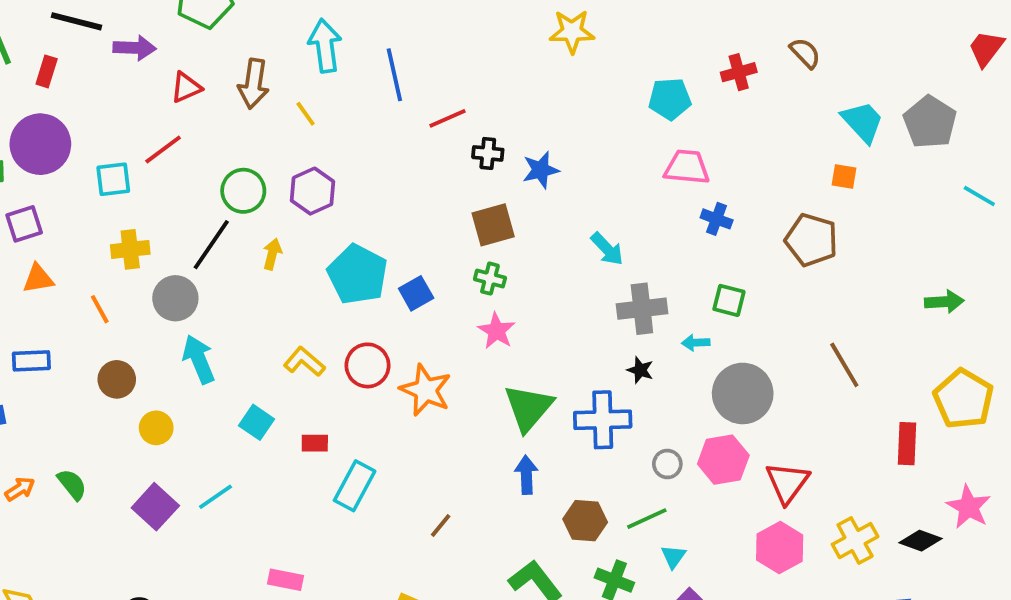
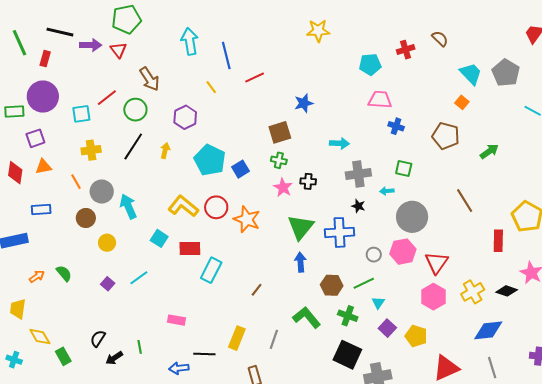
brown arrow: (254, 84) -> (149, 79), moved, turned -40
red triangle: (186, 87) -> (118, 50), moved, turned -42
yellow line: (306, 114) -> (211, 87), moved
black cross: (488, 153) -> (308, 181), moved
orange square: (844, 176) -> (462, 102), turned 32
green circle: (243, 191) -> (135, 110), moved
cyan arrow: (607, 249) -> (339, 143), turned -42
gray circle: (175, 298) -> (102, 192), moved
green arrow: (944, 302) -> (489, 151), moved, turned -30
yellow L-shape: (304, 362) -> (183, 206), size x1.4
red rectangle: (315, 443) -> (190, 248), size x1.5
purple square: (155, 507) -> (108, 284), size x0.6

